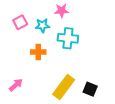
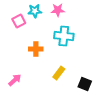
cyan star: (42, 25) -> (35, 11), moved
yellow rectangle: (64, 87) -> (59, 73), moved, size x0.6

